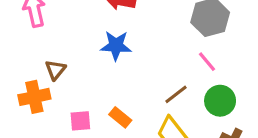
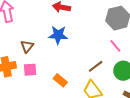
brown triangle: (55, 70) -> (27, 46), moved
pink square: (80, 121) -> (30, 70), moved

